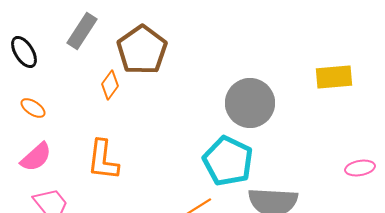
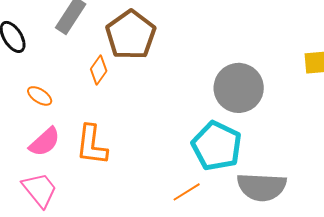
orange ellipse: (33, 108) -> (40, 96), moved
pink semicircle: (36, 157) -> (45, 142), moved

